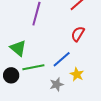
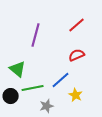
red semicircle: (78, 34) -> (77, 55), turned 35
gray star: (57, 84) -> (47, 106), moved

